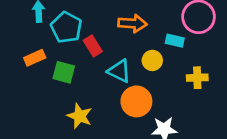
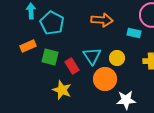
red rectangle: (93, 46) -> (72, 66), moved
yellow circle: (152, 60) -> (117, 58), moved
cyan triangle: (119, 71) -> (92, 56), turned 30

